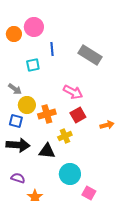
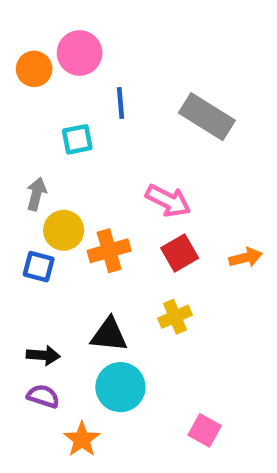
gray arrow: (15, 89) -> (36, 194), turned -112
orange arrow: (107, 125) -> (245, 258), moved
yellow cross: (65, 136) -> (175, 317), moved
black arrow: (18, 145) -> (43, 355), moved, size x0.6
cyan circle: (70, 174) -> (120, 387), moved

